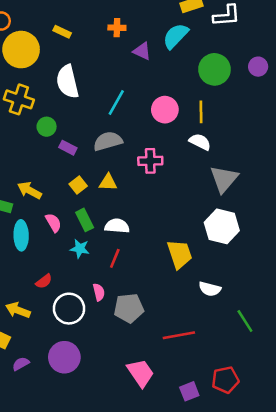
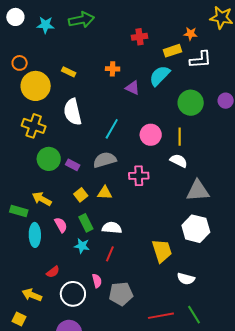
green circle: (47, 127) -> (49, 159), moved, size x1.5
gray triangle: (224, 179) -> (198, 191), turned 45
green line: (245, 321) -> (194, 315), moved

